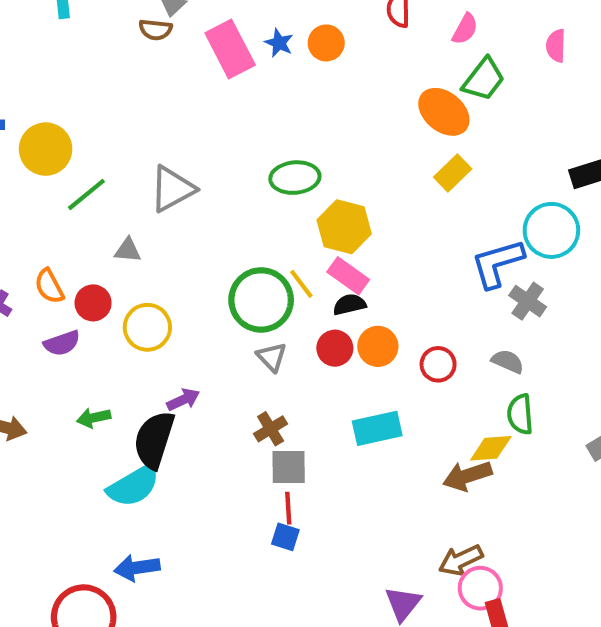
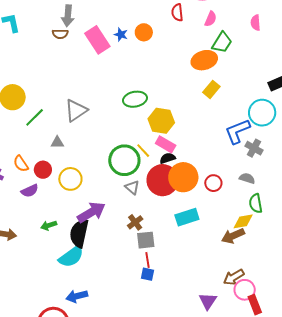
orange ellipse: (444, 112) -> (204, 60), turned -50
orange circle: (378, 346) -> (183, 177), size x1.5
red circle: (335, 348) -> (163, 180), size x1.8
purple arrow: (183, 400) -> (91, 212), size x1.8

